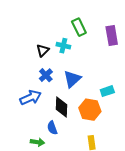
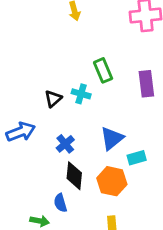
blue cross: (46, 75) -> (65, 144), moved
blue triangle: (72, 79) -> (112, 138), moved
blue arrow: (31, 98) -> (21, 132), moved

